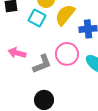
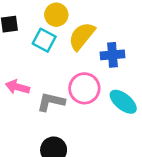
gray L-shape: (42, 64) -> (51, 102), turned -145

